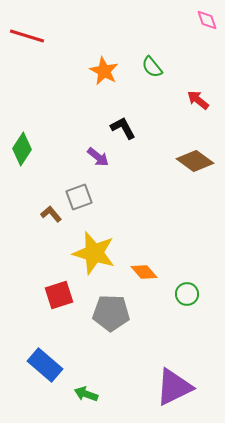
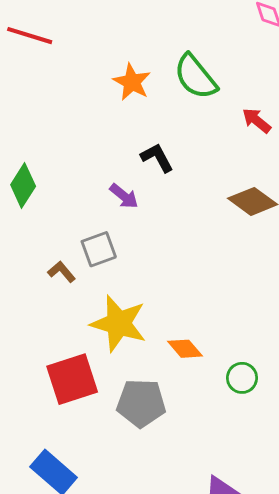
green semicircle: (152, 67) -> (196, 77), size x1.6
red square: (59, 295) -> (72, 379), size x1.4

